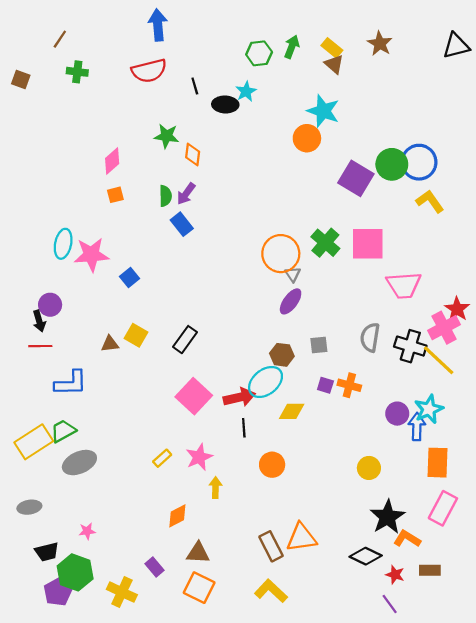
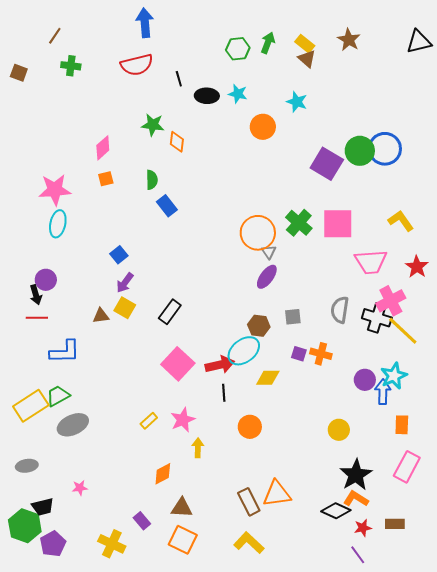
cyan star: (246, 91) -> (238, 94), moved, turned -30
cyan star: (323, 111) -> (297, 102), size x0.7
orange circle: (307, 138) -> (263, 127), moved
purple arrow: (186, 194) -> (125, 283), moved
yellow L-shape: (430, 201) -> (401, 221), moved
pink star: (91, 255) -> (55, 190), moved
red star: (457, 309) -> (417, 267), moved
pink cross: (444, 328) -> (391, 301), moved
orange rectangle: (437, 463) -> (402, 425), size x0.7
orange L-shape: (407, 539) -> (356, 499), moved
green hexagon: (75, 572) -> (25, 526), moved
red star: (395, 575) -> (363, 528), turned -30

